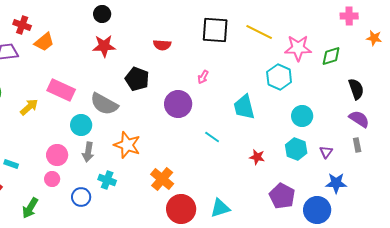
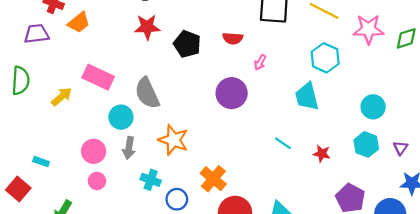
red semicircle: (162, 45) -> (233, 38), moved
cyan hexagon: (279, 77) -> (325, 58), moved
black pentagon: (137, 79) -> (187, 44), moved
gray semicircle: (104, 104) -> (147, 93), turned 36
cyan line: (212, 137) -> (283, 143), moved
pink circle: (52, 179) -> (97, 181), moved
blue circle: (81, 197) -> (177, 199), moved

